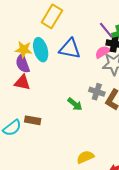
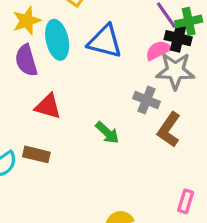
yellow star: (24, 49) -> (27, 21), moved, turned -30
red triangle: (22, 82) -> (48, 106), moved
gray cross: (97, 92) -> (146, 100), moved

